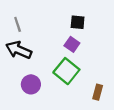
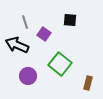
gray line: (18, 24) -> (25, 22), moved
purple square: (72, 44) -> (44, 34), moved

